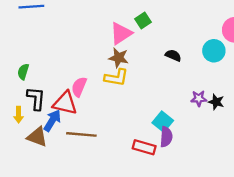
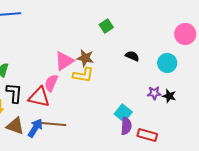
pink triangle: (121, 33) -> (64, 61), moved
cyan circle: (214, 51) -> (167, 63), moved
blue arrow: (52, 120) -> (35, 128), moved
red rectangle: (144, 147) -> (147, 135), moved

